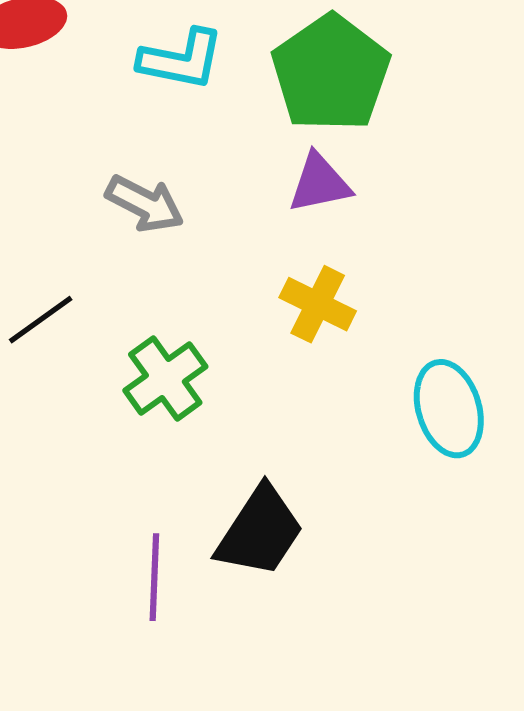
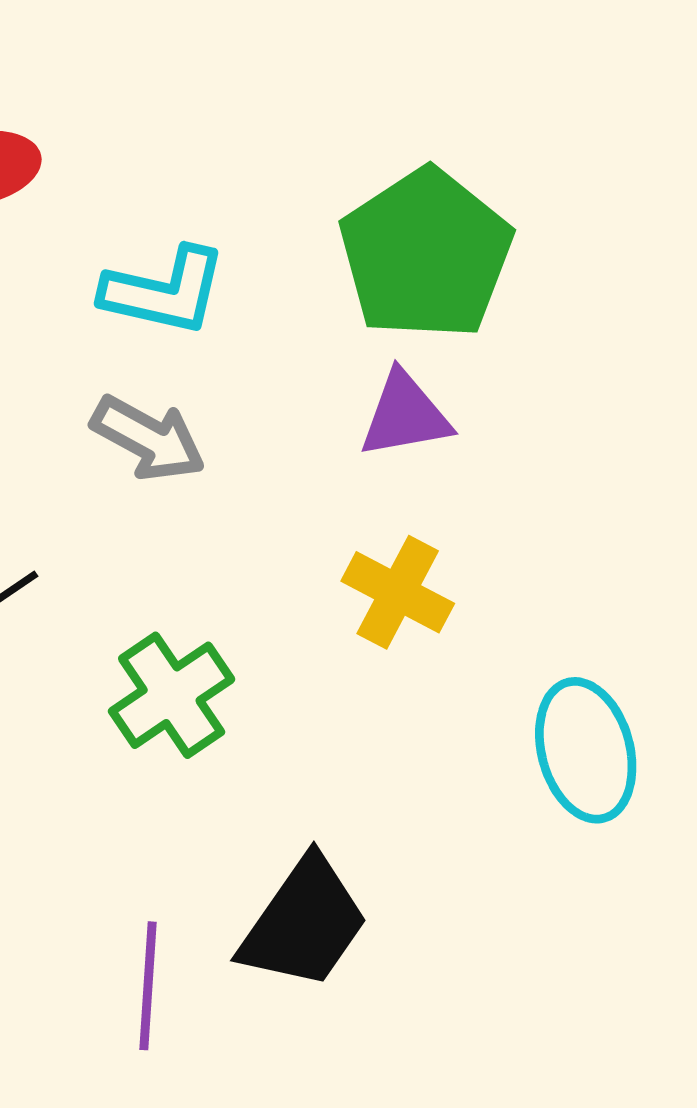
cyan L-shape: (181, 59) -> (164, 291), moved

